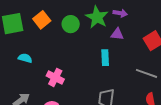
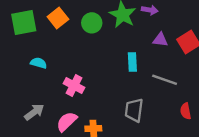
purple triangle: (117, 34) -> (160, 40), moved
gray line: (147, 73) -> (165, 80), moved

